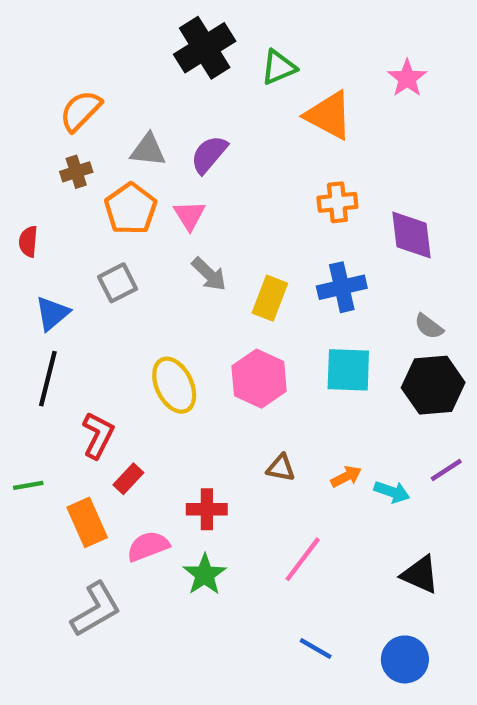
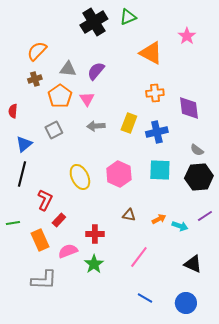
green triangle: (279, 67) -> (128, 17), moved
gray arrow: (209, 274) -> (96, 126), turned 132
yellow rectangle: (270, 298) -> (129, 123), moved
gray L-shape: (96, 609) -> (44, 280), turned 32

